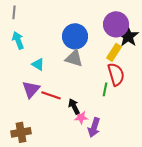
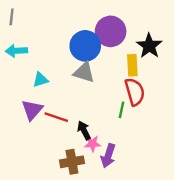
purple circle: (116, 24) -> (111, 31), moved
cyan arrow: (18, 40) -> (16, 51), turned -72
yellow rectangle: (114, 52) -> (132, 65), turned -36
cyan triangle: (38, 64) -> (41, 80), turned -48
brown cross: (21, 132) -> (72, 162), moved

